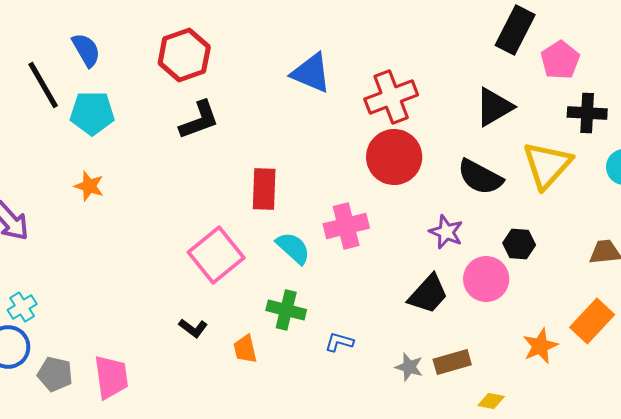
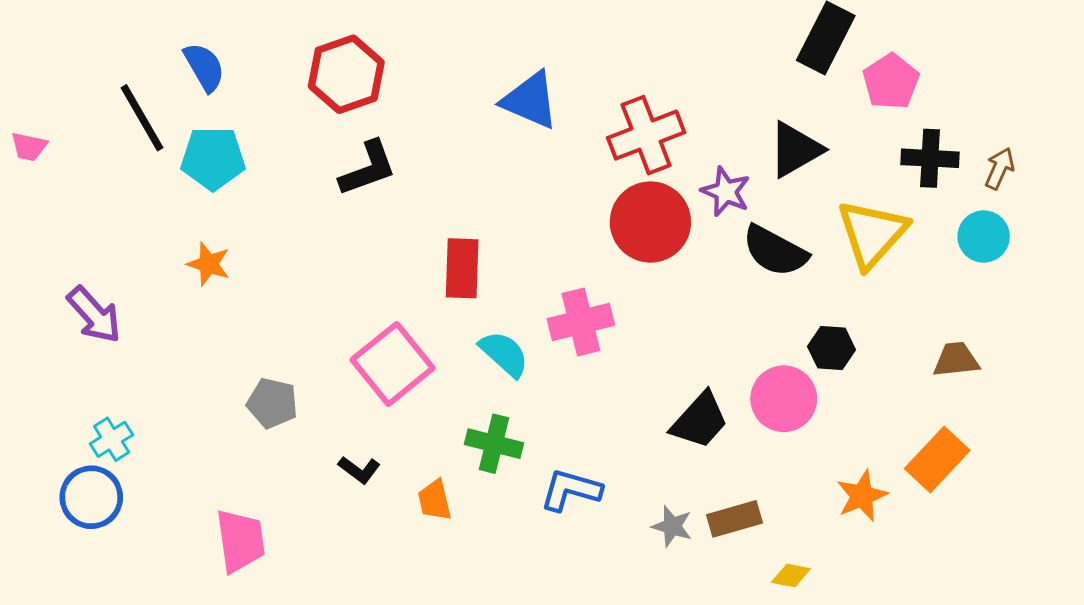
purple star: (446, 232) -> (726, 192), moved
blue L-shape: (339, 342) -> (571, 490), size x1.5
gray pentagon: (55, 374) -> (272, 403), moved

